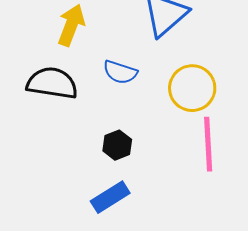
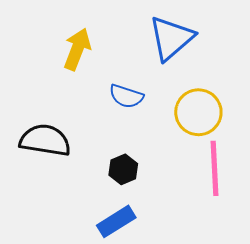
black semicircle: (52, 83) -> (45, 140), moved

